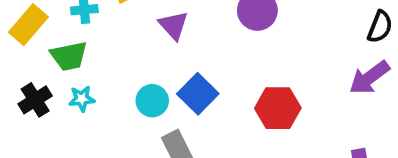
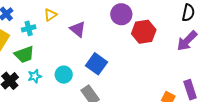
cyan circle: (152, 101) -> (64, 75), moved
red hexagon: (278, 108) -> (144, 32), moved

